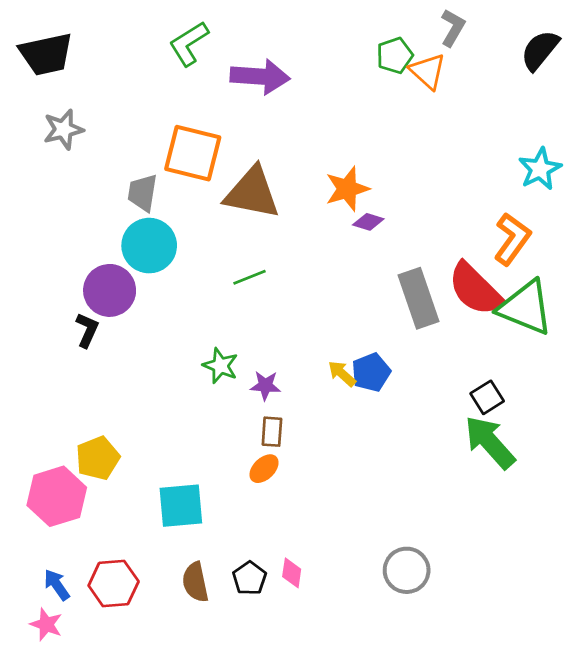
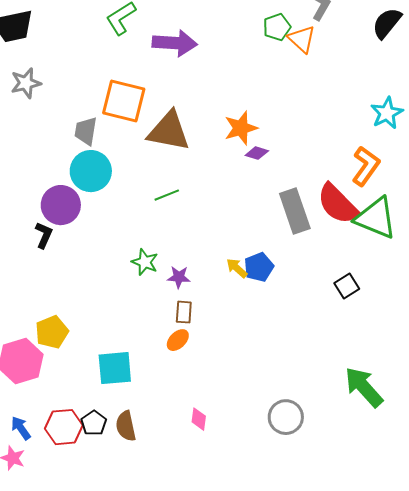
green arrow: (490, 442) -> (364, 387), moved
black pentagon: (249, 578) -> (94, 423), moved

